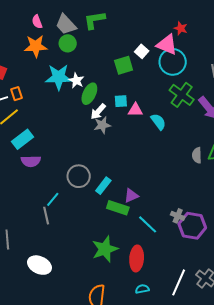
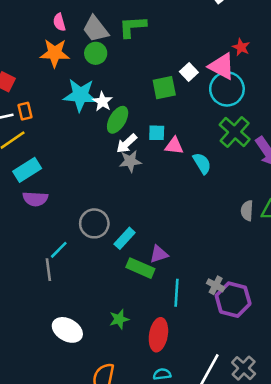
cyan line: (148, 224) -> (176, 293), turned 45
green star: (105, 249) -> (119, 319), size x0.6
white ellipse: (39, 265) -> (67, 330), moved

